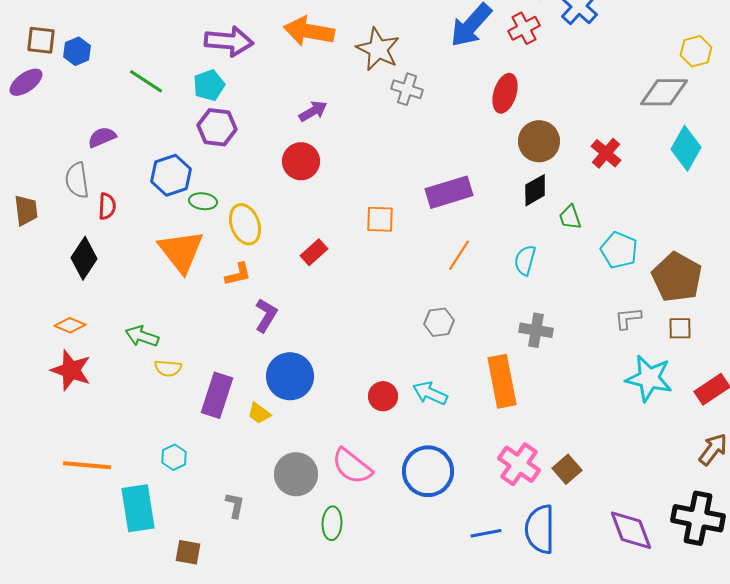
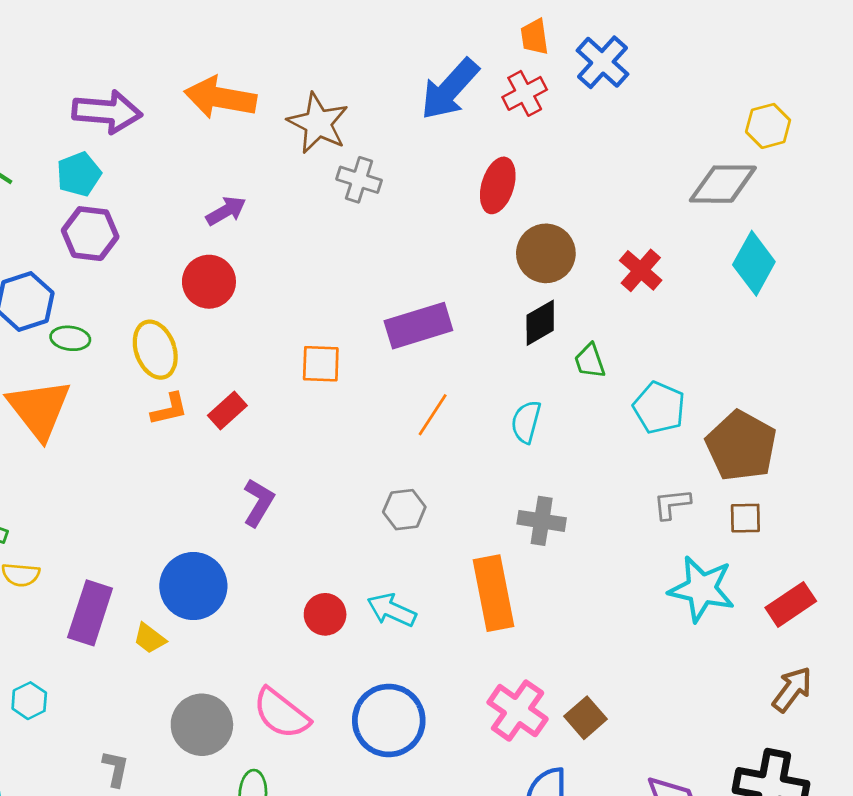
yellow ellipse: (245, 224) -> (155, 350), moved
orange L-shape: (238, 274) -> (169, 409), moved
purple L-shape: (266, 315) -> (259, 503), moved

